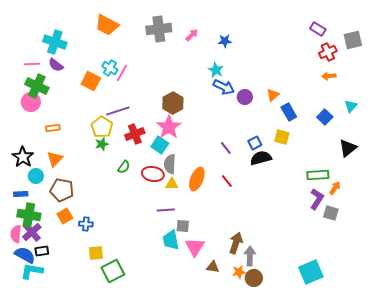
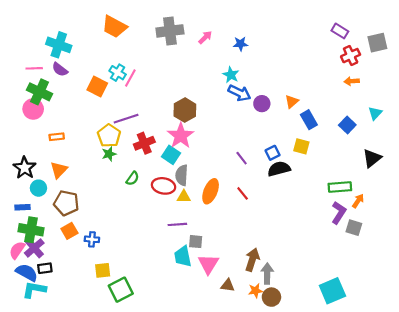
pink semicircle: (16, 234) -> (17, 250), turned 30

